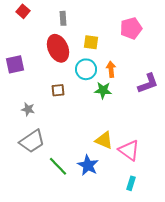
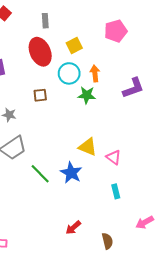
yellow square: (91, 42) -> (74, 46), turned -35
pink triangle: (129, 150) -> (114, 157), size x0.7
cyan rectangle: (131, 183) -> (116, 191), turned -32

